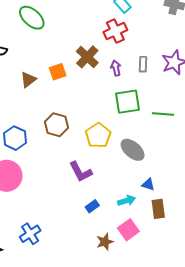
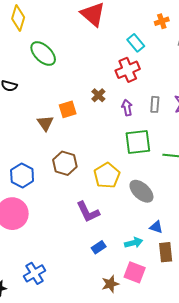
brown cross: (87, 57) -> (98, 95), size x0.6
brown triangle: (28, 80) -> (45, 123), moved, turned -30
pink square: (128, 230) -> (135, 272), turned -35

